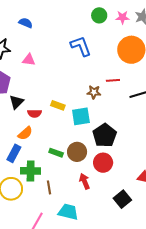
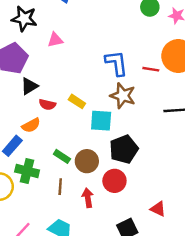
blue L-shape: (81, 46) -> (116, 63), moved
pink triangle: (29, 60) -> (55, 40), turned -32
red line: (113, 80) -> (151, 69), moved
brown star: (94, 92) -> (123, 96), size x1.5
brown line: (49, 187) -> (60, 187), moved

